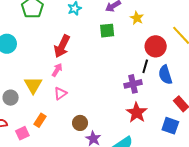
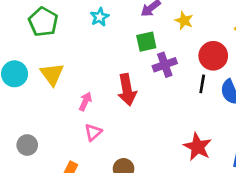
red arrow: (62, 46) -> (127, 90), moved, turned -30
purple cross: (133, 84) -> (165, 65), moved
yellow triangle: (33, 85) -> (52, 74), moved

